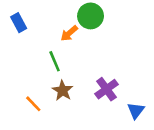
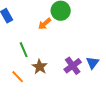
green line: (55, 61) -> (24, 50), moved
blue triangle: (136, 110) -> (93, 63), moved

